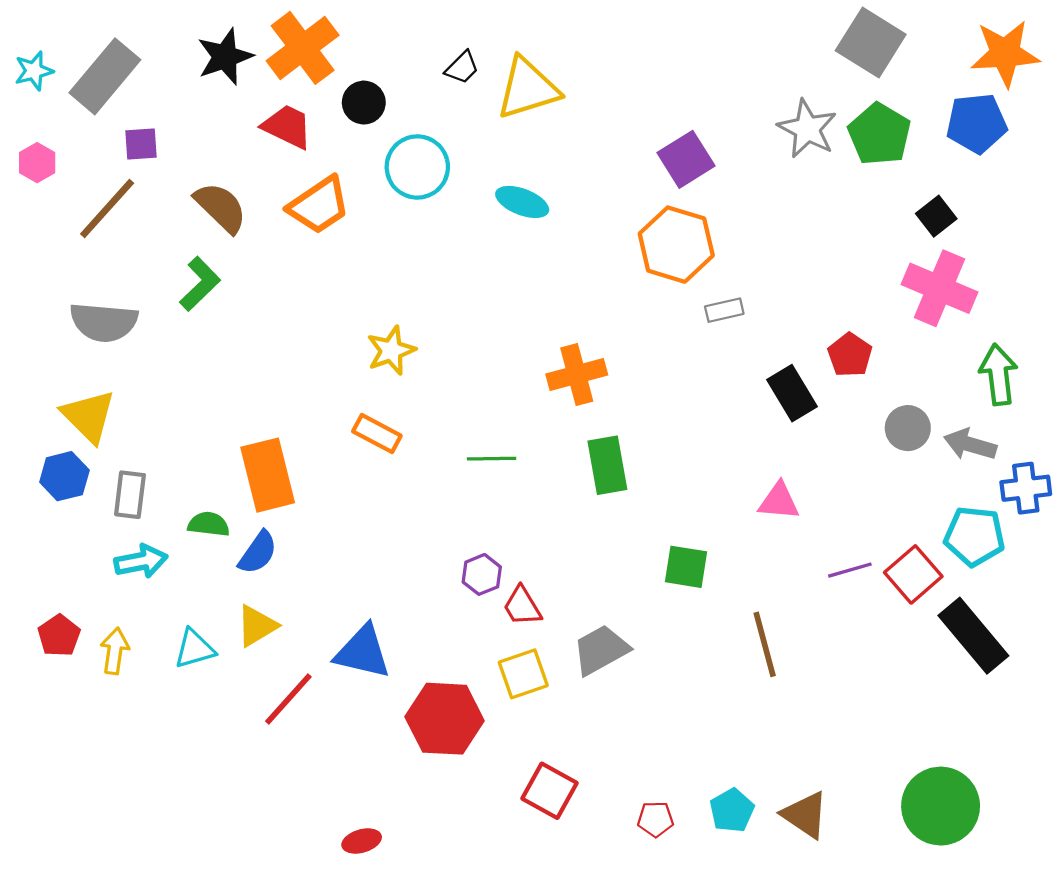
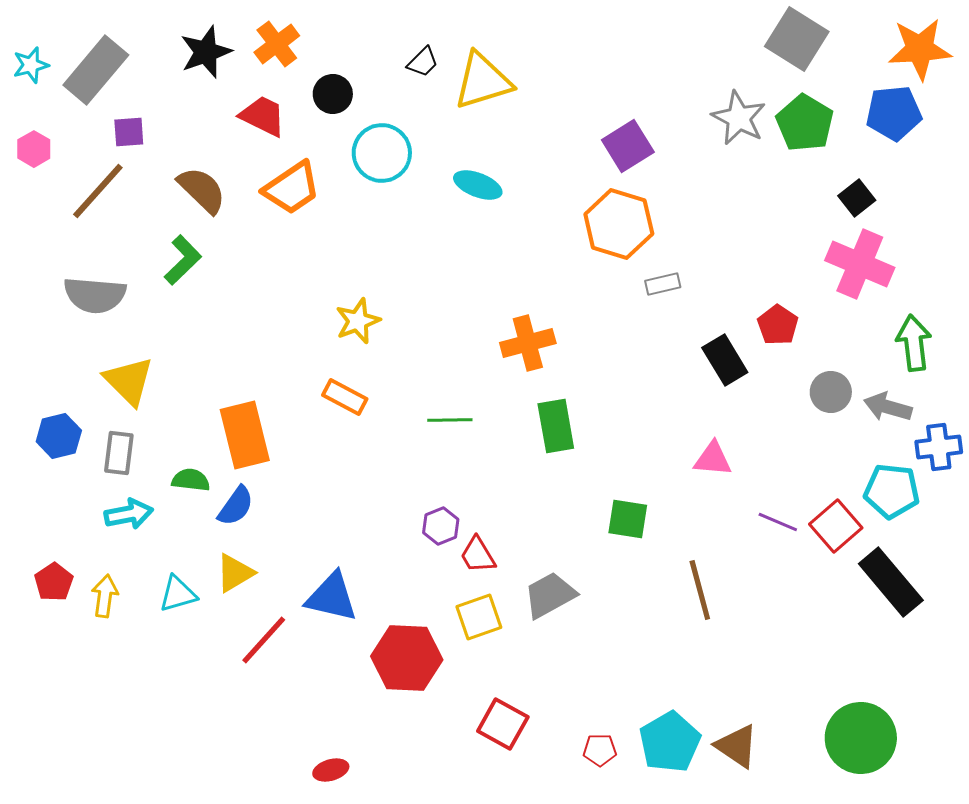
orange cross: (303, 48) -> (277, 44), size x0.7
yellow triangle: (88, 416) -> (129, 381), moved
purple line: (850, 570) -> (778, 522), turned 39
cyan pentagon: (732, 810) -> (670, 742), size x1.5

